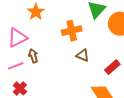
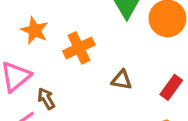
orange cross: (72, 31) -> (79, 48), moved

